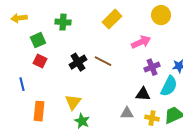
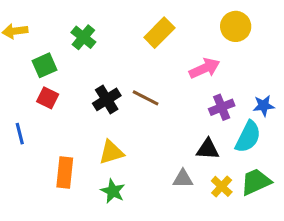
green cross: (63, 22) -> (83, 37), turned 35
yellow triangle: (73, 102) -> (111, 152), moved, turned 36
orange rectangle: (39, 111) -> (65, 172), moved
yellow cross: (152, 118) -> (222, 186), turned 32

